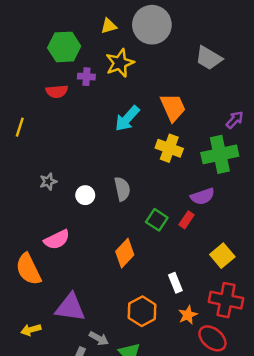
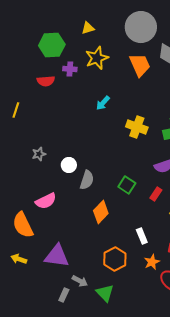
gray circle: (152, 25) -> (141, 27), moved
orange trapezoid: (173, 107) -> (140, 65), moved
cyan arrow: (127, 119) -> (103, 103), size x0.7
gray semicircle: (122, 189) -> (87, 180), moved, turned 30
red rectangle: (186, 220) -> (156, 194), moved
yellow arrow: (31, 330) -> (19, 259), moved, turned 35

